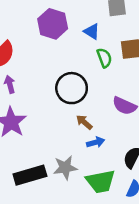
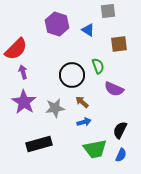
green semicircle: (104, 58) -> (98, 66), moved
blue arrow: (96, 142) -> (84, 122), moved
gray star: (65, 168) -> (55, 108), moved

